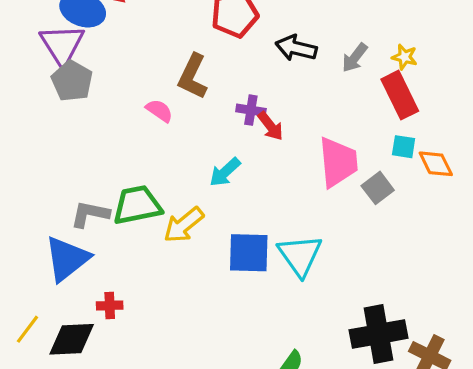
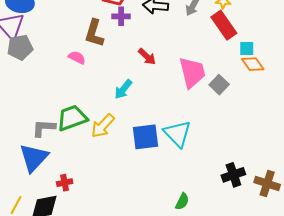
gray pentagon: (72, 81) -> (20, 47), turned -30
purple cross: (251, 110) -> (121, 16), moved
cyan square: (404, 147) -> (247, 49), moved
black cross: (379, 334) -> (233, 175), size x0.7

